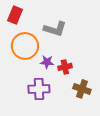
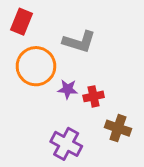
purple cross: (39, 89) -> (66, 144), moved, turned 30

